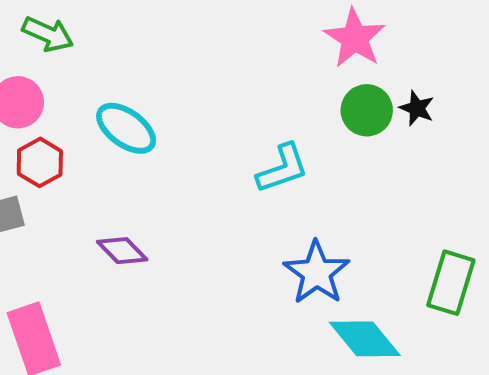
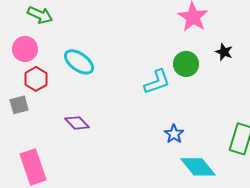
green circle: (367, 110) -> (186, 64), moved
blue star: (317, 273) -> (174, 134), size x0.6

